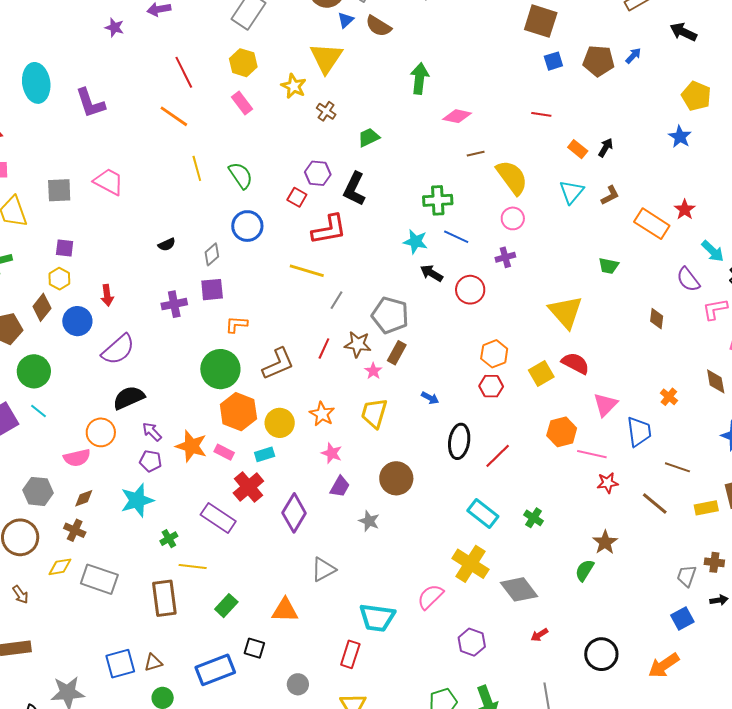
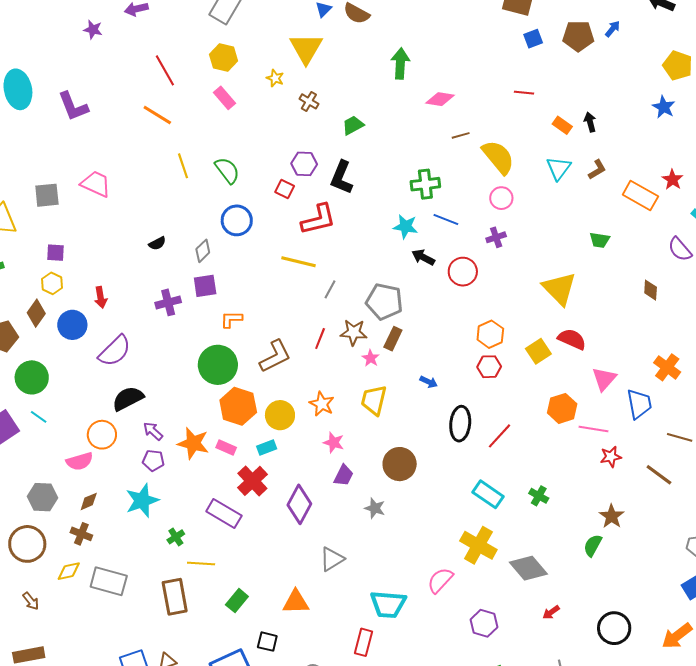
yellow star: (294, 86) -> (275, 78), size x0.7
black arrow: (606, 148) -> (590, 122), turned -42
orange cross: (669, 397) -> (667, 367), size x1.5

